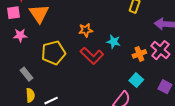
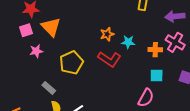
orange star: (86, 30) -> (107, 34), moved
orange cross: (139, 54) -> (155, 50), turned 32
cyan square: (136, 80) -> (157, 76), turned -32

